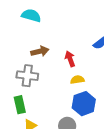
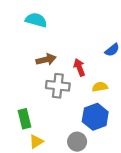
gray cross: (27, 76) -> (58, 86), moved
yellow semicircle: (77, 80) -> (100, 87), moved

